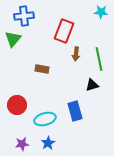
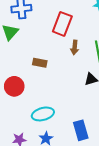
red circle: (17, 105) -> (14, 86), moved
blue rectangle: (75, 111) -> (81, 130), moved

